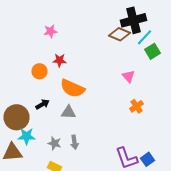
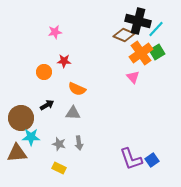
black cross: (134, 20) -> (138, 21), turned 30
cyan line: (144, 37) -> (156, 29), moved
orange semicircle: (72, 88) -> (77, 89), size x0.7
orange cross: (136, 106) -> (141, 53), moved, size x1.6

